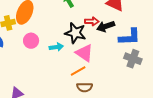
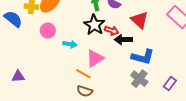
black star: (75, 33) -> (94, 25), moved
pink triangle: (84, 53) -> (95, 58), turned 36
orange line: (78, 71) -> (83, 74), turned 42

